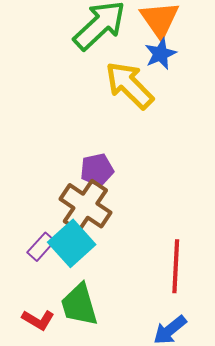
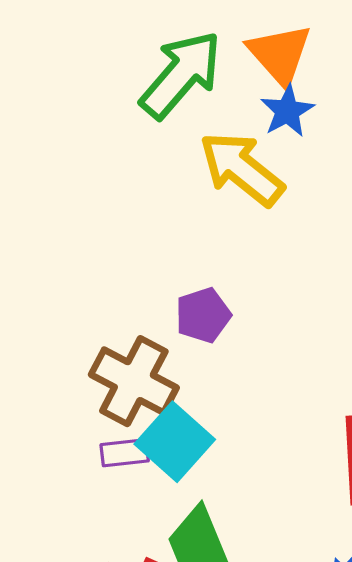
brown cross: (85, 206) -> (134, 381), moved
purple rectangle: (41, 247) -> (125, 453), turned 48

